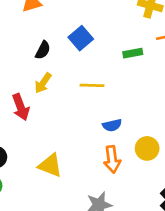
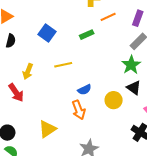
black semicircle: (43, 50) -> (11, 41), moved
orange arrow: (112, 159) -> (79, 110), moved
yellow triangle: (50, 165) -> (47, 129), turned -42

